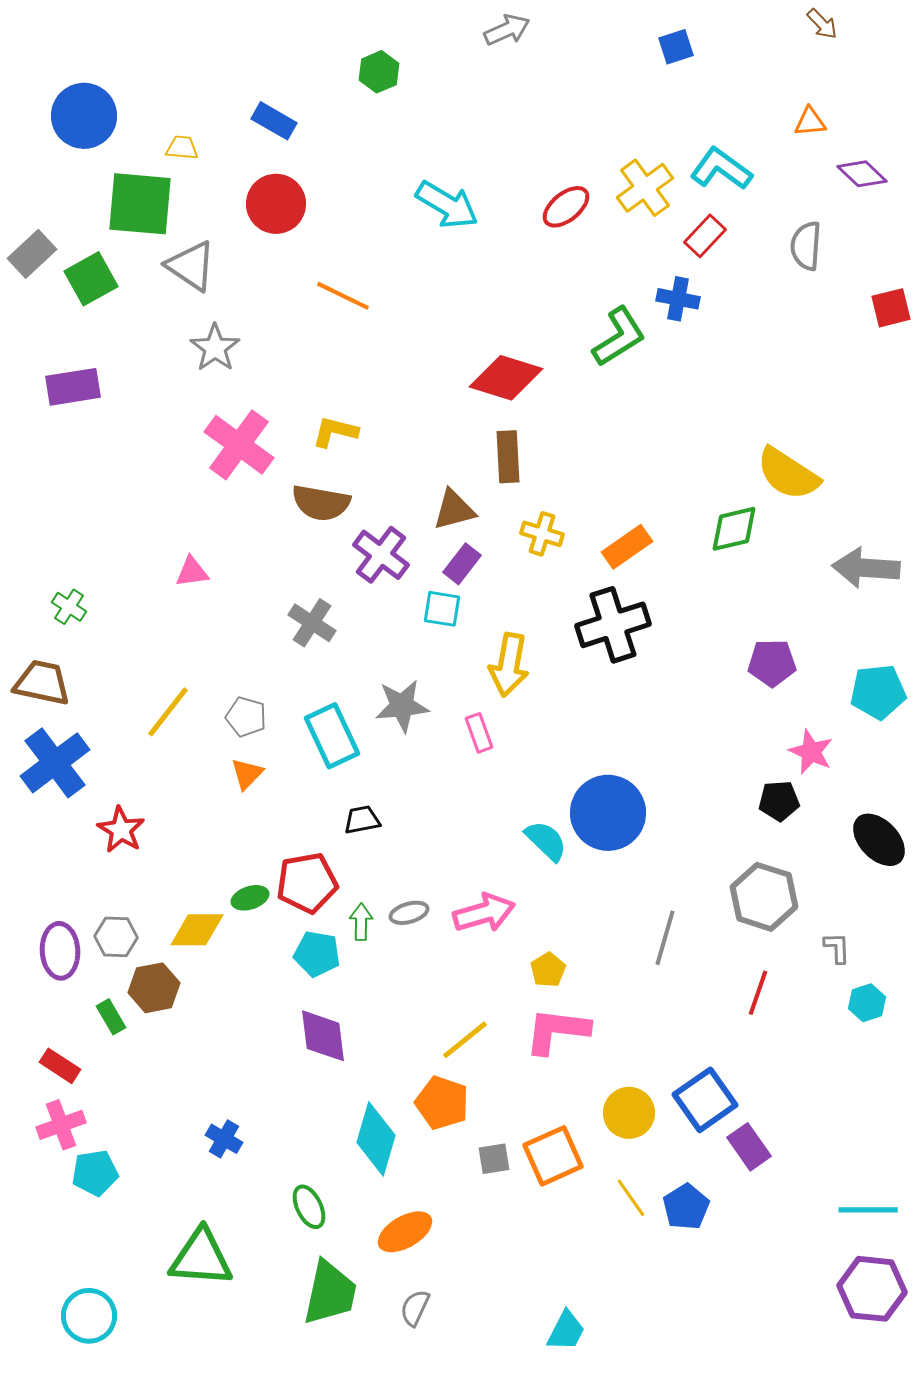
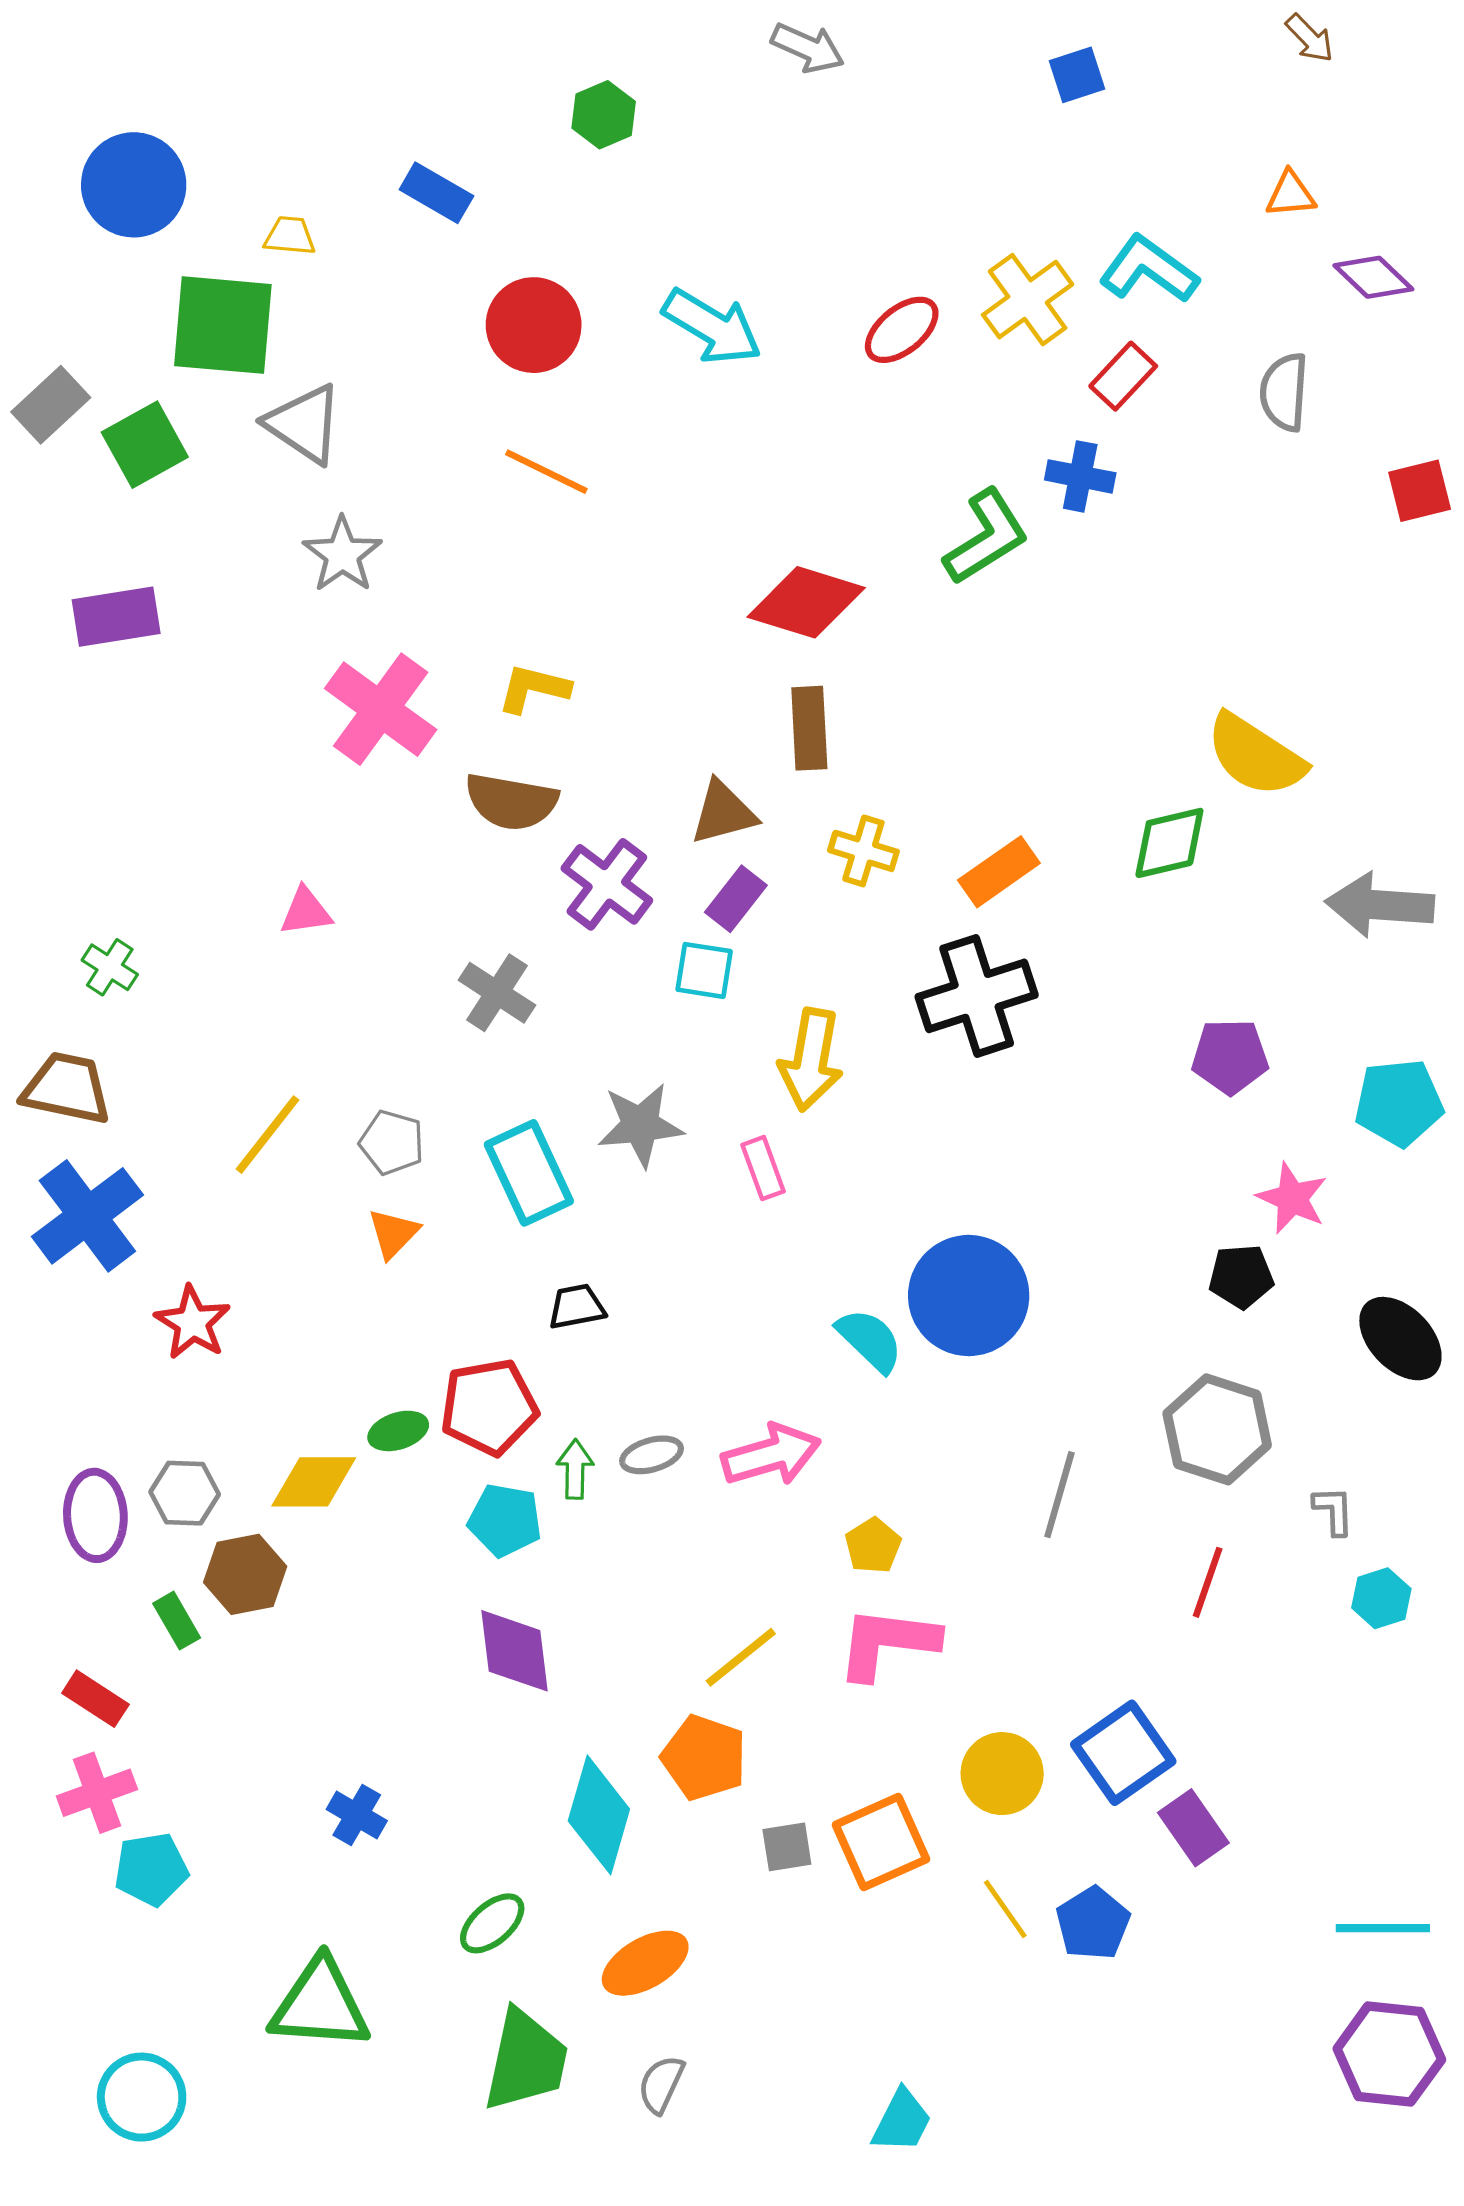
gray arrow: (507, 30) -> (808, 48), turned 48
red circle: (276, 204) -> (534, 325), moved
green ellipse: (309, 1207) -> (492, 1923), turned 75

